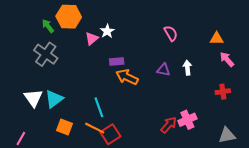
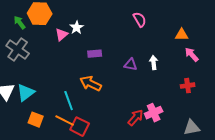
pink semicircle: (171, 33) -> (140, 20), moved
purple rectangle: (117, 61) -> (95, 54), moved
orange arrow: (127, 77) -> (91, 84), moved
red square: (110, 134) -> (80, 127), turned -30

